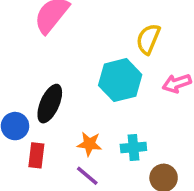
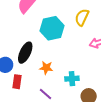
cyan hexagon: (120, 80) -> (52, 28), moved
orange star: (89, 144) -> (46, 68), moved

